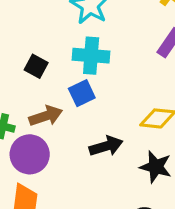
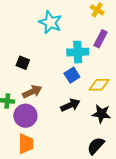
cyan cross: (91, 56) -> (78, 52), moved
blue square: (82, 93) -> (72, 75), moved

